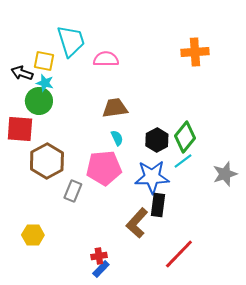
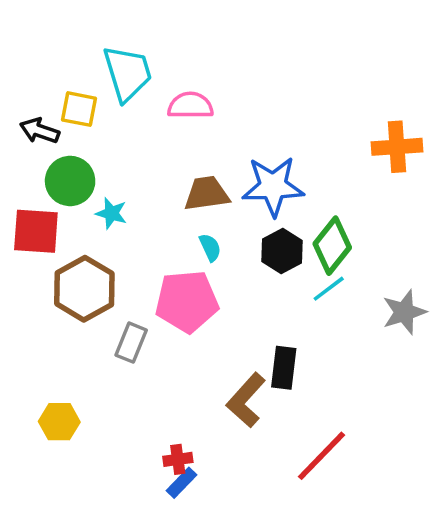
orange cross: (195, 52) -> (397, 147), moved
cyan star: (45, 83) -> (111, 213), moved
blue star: (152, 177) -> (273, 186), moved

